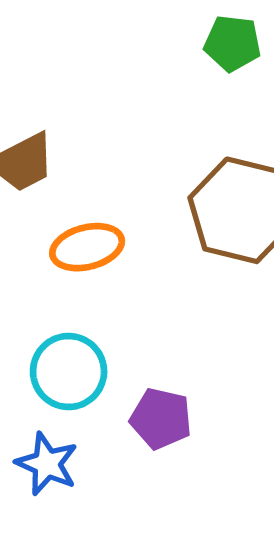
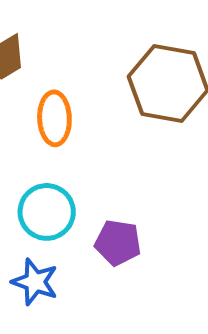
orange ellipse: (87, 247) -> (54, 118), turned -74

